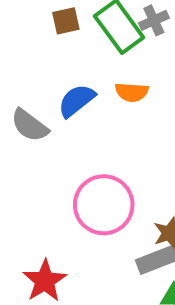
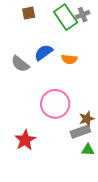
brown square: (66, 21) -> (29, 13), moved
orange semicircle: (132, 92) -> (69, 59), moved

